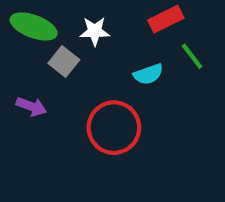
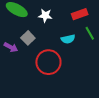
gray square: (64, 62) -> (28, 38), moved

